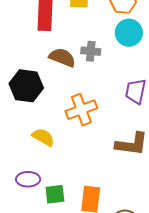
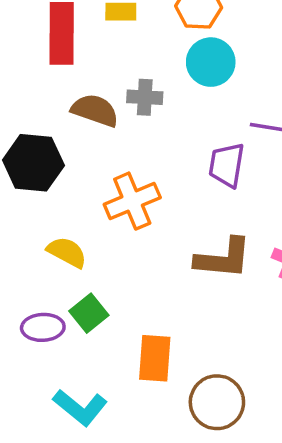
green square: (55, 194) -> (89, 313), moved, turned -30

